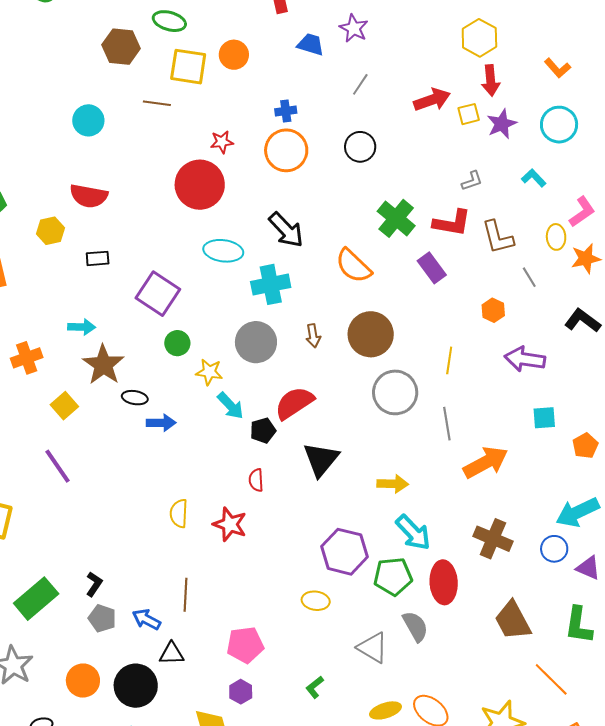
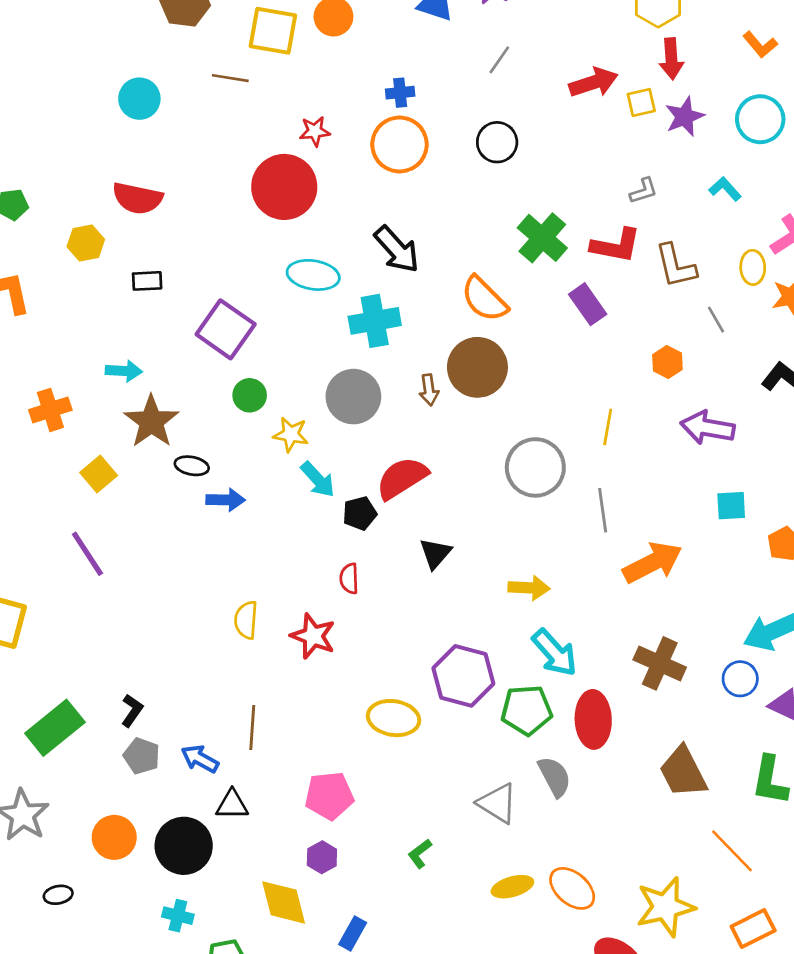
brown circle: (371, 334) -> (477, 367), moved
black triangle: (321, 459) -> (435, 553), size x0.7
yellow ellipse: (316, 601) -> (394, 718), moved, size x1.4

